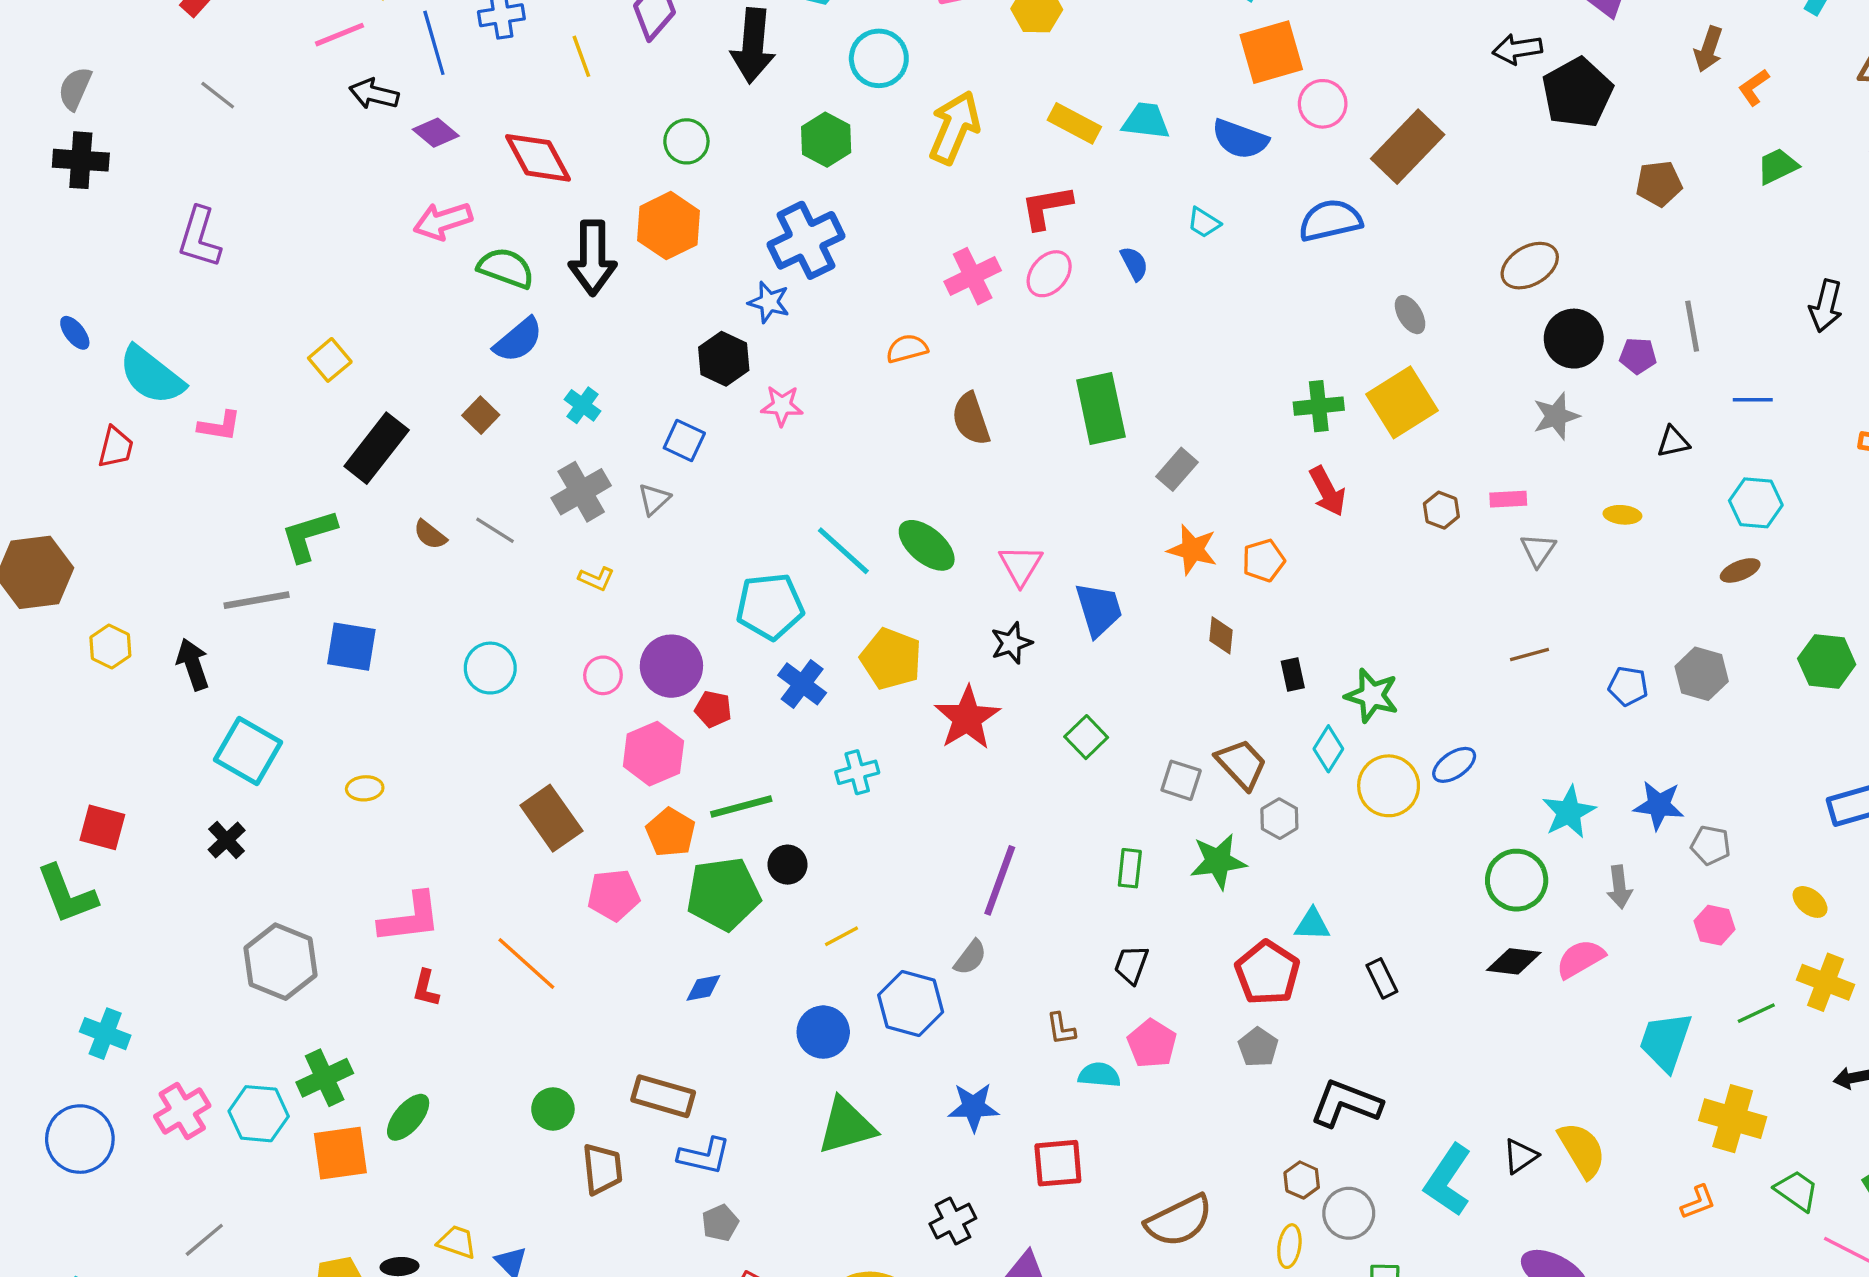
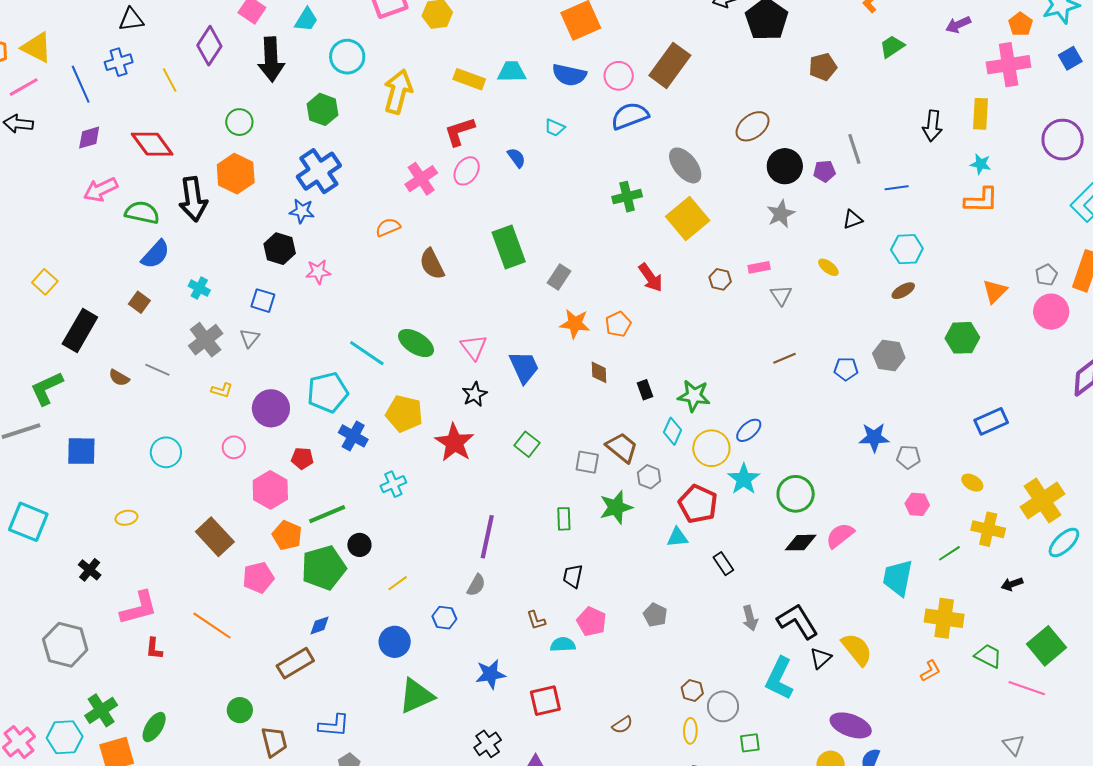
black arrow: (374, 94) -> (18, 124), moved
pink circle: (1323, 104) -> (619, 76), moved
purple diamond: (436, 133) -> (89, 138), turned -48
gray ellipse: (1410, 315) -> (685, 165), size x1.6
green cross: (1319, 406) -> (627, 197), moved
yellow ellipse: (1622, 515) -> (828, 267), turned 40
purple circle: (671, 666) -> (271, 408), moved
yellow ellipse: (365, 788) -> (126, 518), moved
cyan star: (1569, 812) -> (744, 479), moved
black cross: (227, 840) -> (90, 570), moved
gray arrow: (1619, 887) -> (750, 618), moved
red pentagon: (1267, 973) -> (698, 504), moved
blue hexagon: (911, 1004) -> (444, 618), size x0.6
brown rectangle: (663, 1096) -> (295, 663), moved, turned -39
black L-shape: (1346, 1103) -> (798, 621), moved, turned 45
brown semicircle: (1179, 1221) -> (622, 725), size x0.5

